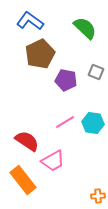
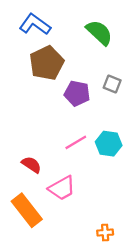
red semicircle: (27, 141) -> (31, 165), size x0.7
orange cross: (98, 196) -> (105, 233), moved

